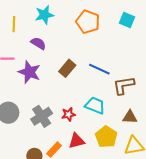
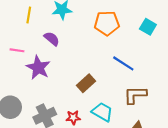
orange pentagon: (88, 22) -> (107, 23), turned -30
brown rectangle: (67, 68) -> (86, 83), moved
blue line: (99, 69) -> (123, 63), moved

